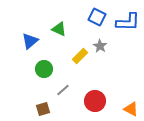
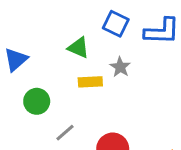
green triangle: (59, 29) -> (78, 48), moved
yellow rectangle: (80, 56) -> (90, 82), turned 42

